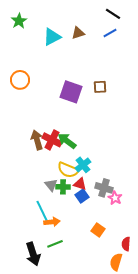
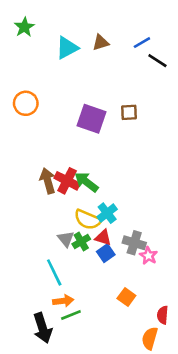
black line: (113, 14) -> (157, 61), moved
green cross: (63, 187) -> (81, 241), turned -32
orange arrow: (52, 222) -> (63, 301), moved

